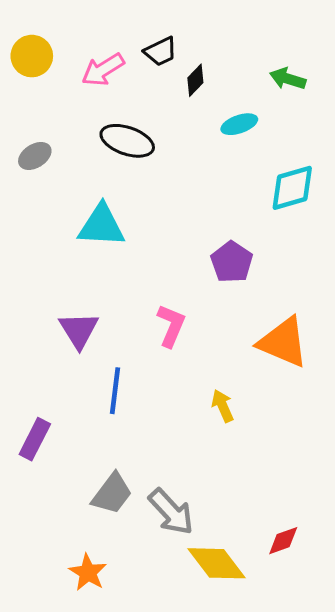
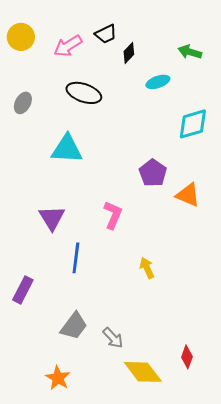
gray ellipse: (35, 156) -> (23, 103), turned -30
orange triangle: (283, 342) -> (188, 195), moved, size x0.7
gray arrow: (171, 512) -> (113, 338), size x0.7
red diamond: (283, 541) -> (187, 357), turned -50

